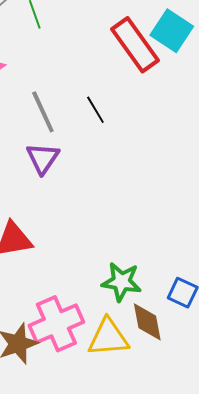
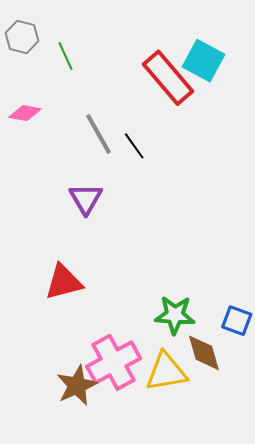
gray line: (43, 112) -> (99, 134), moved

